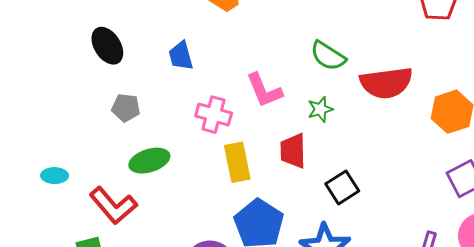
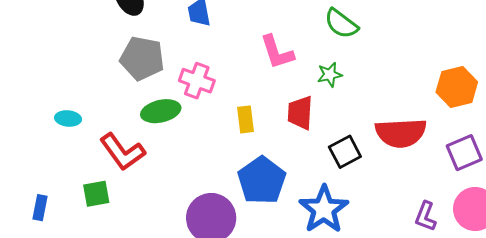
red semicircle: (386, 83) -> (401, 133), moved
gray pentagon: (126, 108) -> (142, 58), size x1.6
pink cross: (214, 115) -> (197, 81), moved
yellow rectangle: (237, 162) -> (246, 119), size x0.7

